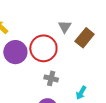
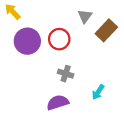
red circle: (43, 48) -> (59, 39), size x0.7

